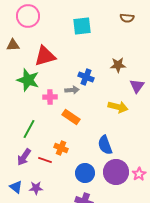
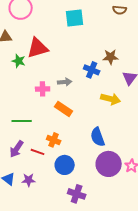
blue cross: (86, 77) -> (92, 70), moved
green star: (28, 80) -> (19, 61), moved, size x0.6
green line: (29, 129) -> (22, 121), turned 60
blue circle: (85, 173) -> (65, 165), moved

